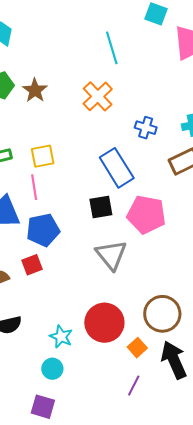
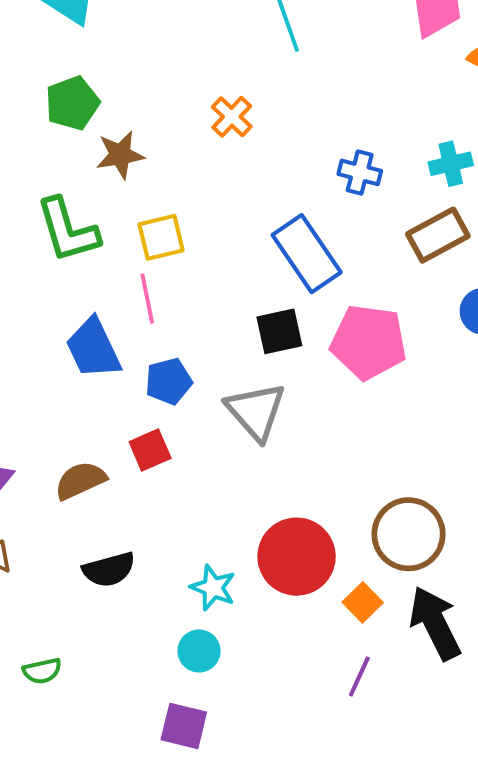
brown star: (35, 90) -> (120, 155), moved, turned 30
orange cross: (98, 96) -> (232, 117), moved, size x0.7
blue pentagon: (43, 230) -> (169, 381), size x0.7
gray triangle: (111, 255) -> (256, 411), moved

